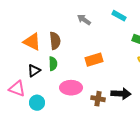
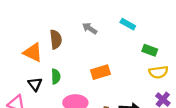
brown semicircle: (55, 41) -> (56, 39), moved
black triangle: (34, 71) -> (35, 84), turned -32

